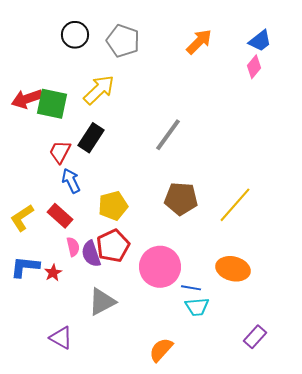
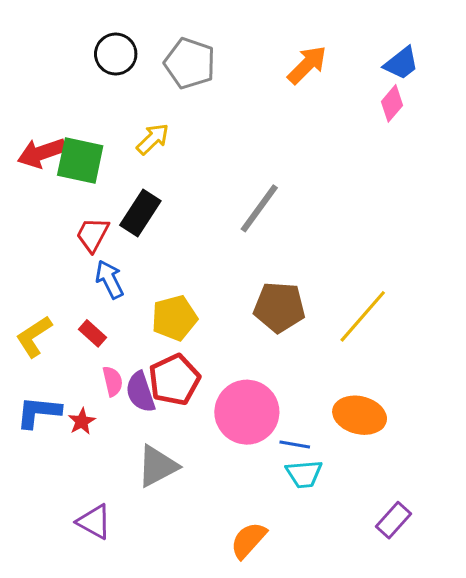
yellow arrow: (99, 90) -> (153, 139), size x0.7
red rectangle: (60, 216) -> (93, 333), size x0.7

